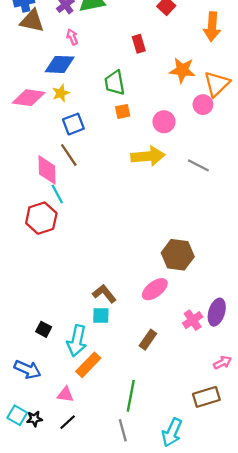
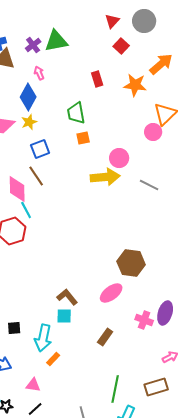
orange arrow: (212, 27) -> (161, 64), turned -135
blue diamond: (60, 64) -> (28, 97), turned -64
orange star: (182, 70) -> (135, 85), moved
pink circle: (164, 122) -> (119, 158), moved
pink cross: (193, 320) -> (144, 320), turned -36
black square: (44, 329) -> (14, 328), turned -32
orange rectangle: (88, 365) -> (53, 359), size x0.6
green line: (131, 396) -> (115, 389), moved

